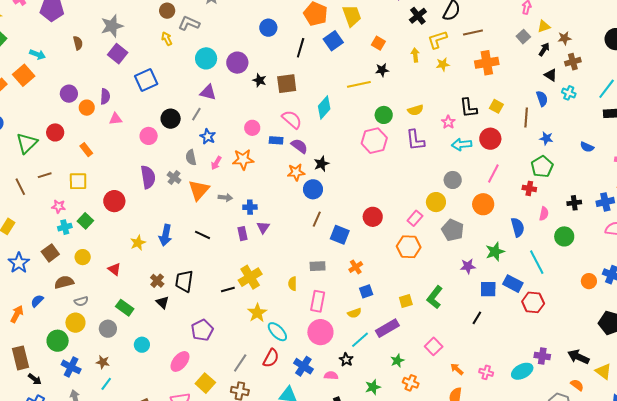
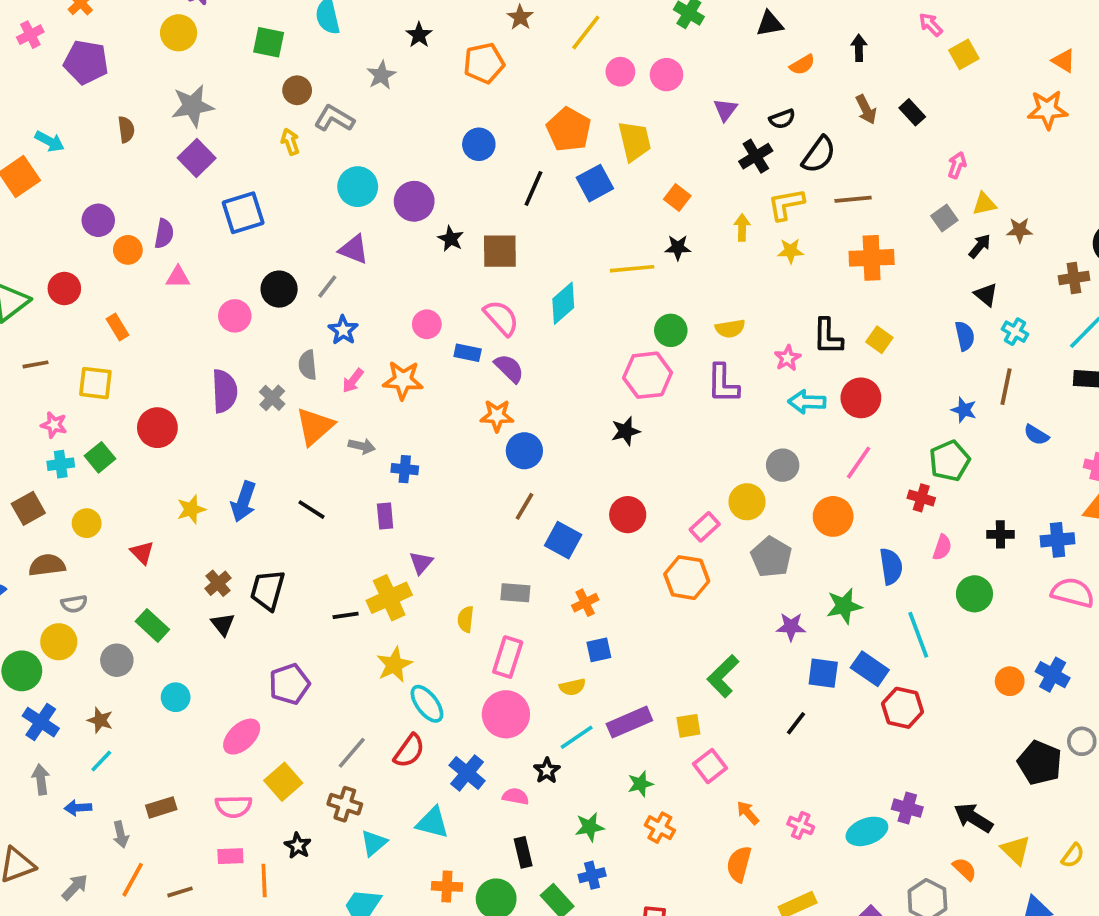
brown cross: (573, 62) -> (1074, 278), moved
brown line: (526, 118) -> (1006, 387), moved
black star: (321, 164) -> (626, 431), moved
purple triangle: (263, 227) -> (421, 563), moved
yellow square: (406, 301) -> (688, 726), moved

